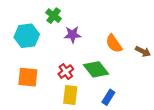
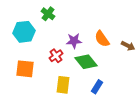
purple star: (73, 35) -> (74, 41), moved
red cross: (66, 72) -> (56, 56), moved

